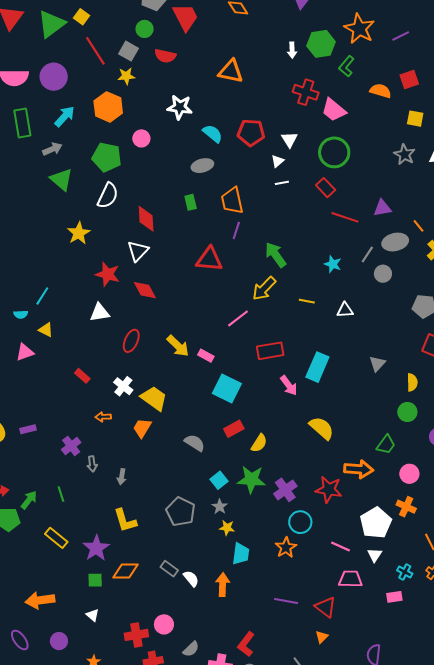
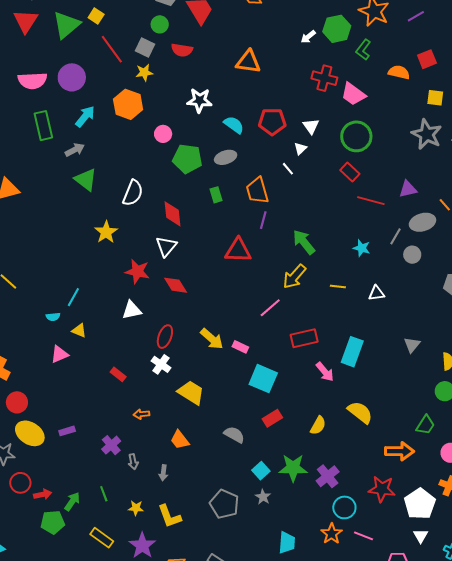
white arrow: (292, 50) -> (308, 37), turned 56
gray star: (405, 154) -> (427, 134), size x1.4
green pentagon: (107, 157) -> (187, 159), moved
white line: (282, 183) -> (288, 169), moved, turned 64
white cross: (123, 386) -> (161, 364), moved
orange trapezoid: (142, 428) -> (180, 440), moved, turned -65
yellow semicircle: (259, 443) -> (318, 425), moved
red star: (329, 490) -> (382, 489), moved
yellow star: (227, 528) -> (136, 508), moved
pink line: (340, 547) -> (363, 536), moved

